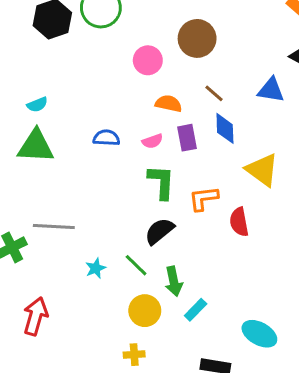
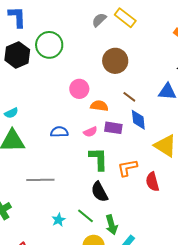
pink circle: (148, 60) -> (79, 89), moved
purple rectangle: (187, 138) -> (113, 128), turned -66
gray line: (54, 227) -> (40, 180), moved
black semicircle: (159, 231) -> (99, 192), turned -75

